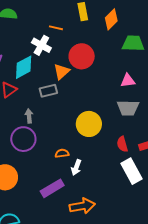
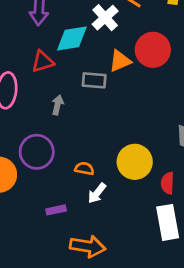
yellow circle: (89, 124) -> (135, 162), moved
purple circle: (23, 139) -> (37, 152), moved
purple rectangle: (52, 188) -> (56, 210), size x0.6

